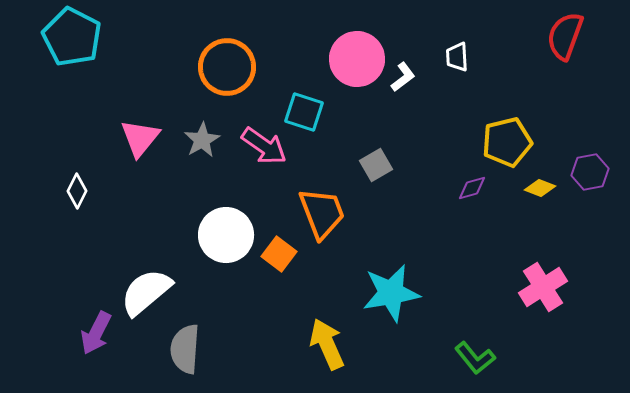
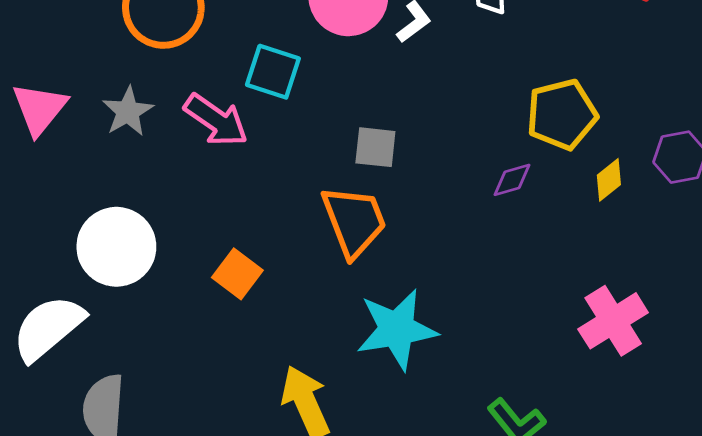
gray square: (376, 165) -> (375, 147), turned 36
yellow diamond: (540, 188) -> (609, 180), turned -60
orange trapezoid: (322, 213) -> (354, 221), moved
white circle: (226, 235) -> (116, 247), moved

